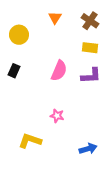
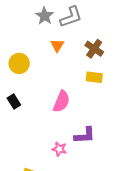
black rectangle: (14, 71) -> (14, 101), turned -56
purple L-shape: (91, 76) -> (85, 135), moved

